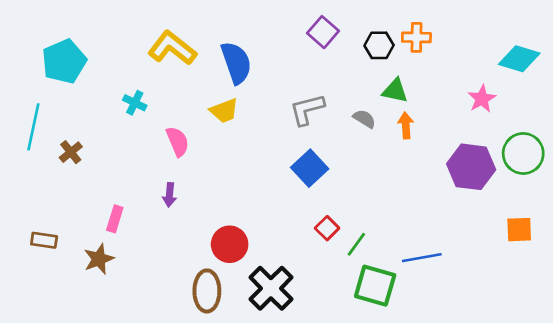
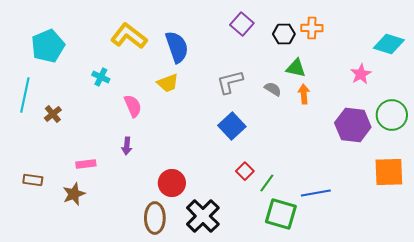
pink rectangle: (115, 219) -> (86, 164), turned 66
orange square: (519, 230) -> (389, 172), size x1.5

